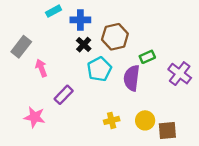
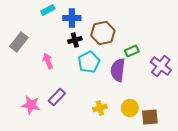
black cross: (84, 45) -> (75, 40), turned 32
pink arrow: (41, 68) -> (48, 61), moved
purple rectangle: (64, 95) -> (57, 97), moved

